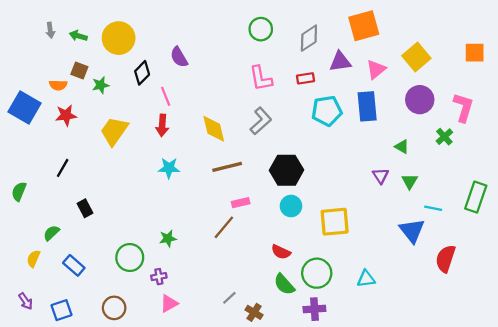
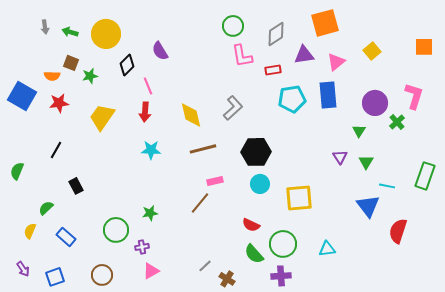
yellow square: (416, 57) -> (372, 51), size x0.7
pink L-shape: (261, 78) -> (242, 56), moved
purple circle: (420, 100) -> (375, 103), moved
green triangle: (402, 147) -> (359, 131), turned 32

